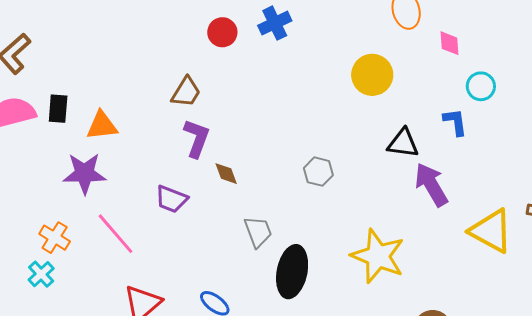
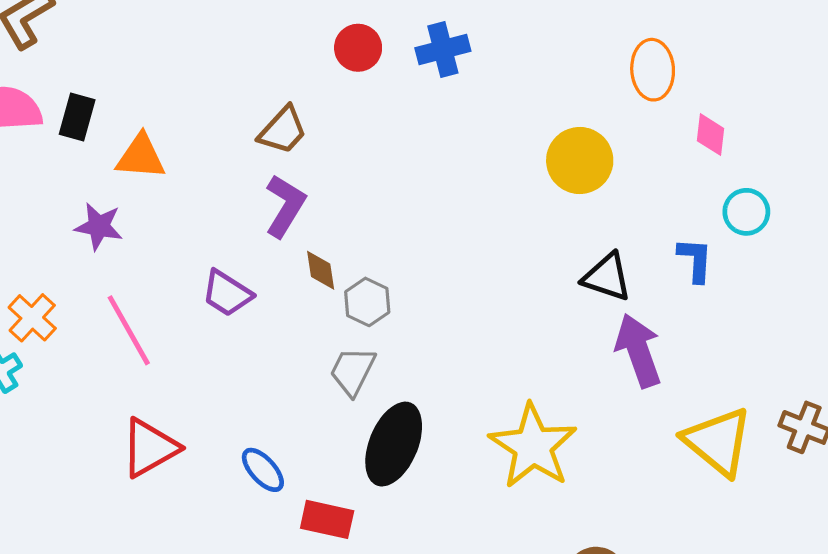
gray hexagon: (318, 172) -> (367, 302), moved
purple star: (84, 173) -> (99, 226), size x0.7
gray trapezoid: (258, 232) -> (353, 371), turned -144

